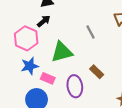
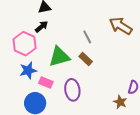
brown rectangle: (97, 72) -> (86, 59), moved

